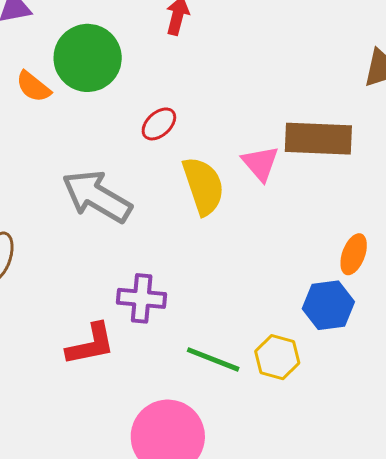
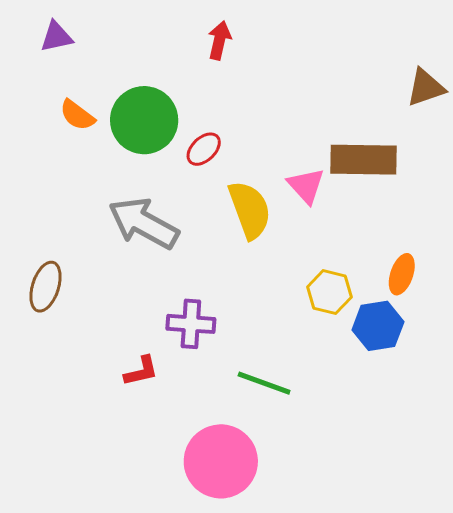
green circle: (88, 58) -> (144, 120), moved
red L-shape: (91, 344) -> (141, 371), size x0.7
yellow hexagon: (277, 357) -> (329, 292), moved

